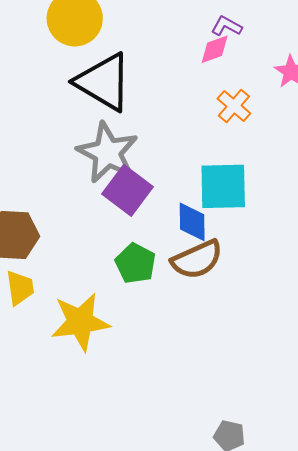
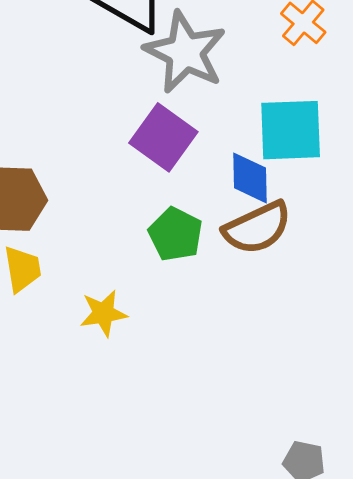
gray star: (108, 153) -> (185, 52), moved
yellow star: (80, 322) -> (103, 313), size x0.6

